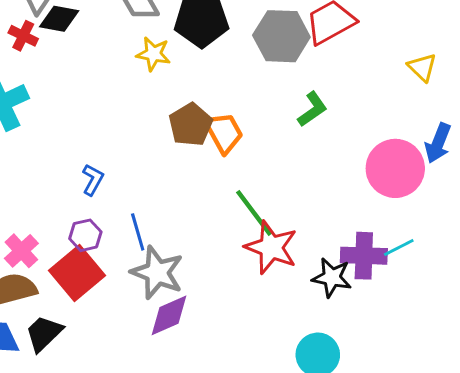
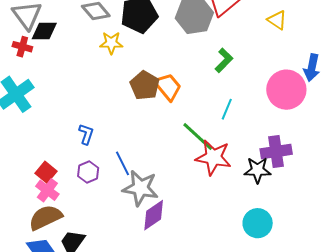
yellow triangle: (422, 67) -> (277, 20), moved
cyan line: (399, 247) -> (227, 109), moved, turned -30
red square: (77, 273) -> (46, 172), moved, size x0.6

